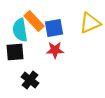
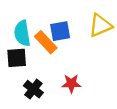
orange rectangle: (34, 21) -> (46, 42), moved
red star: (55, 50) -> (71, 84), moved

